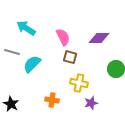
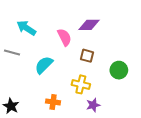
purple diamond: (99, 38) -> (89, 25), moved
brown square: (70, 57) -> (87, 56), moved
cyan semicircle: (32, 64) -> (44, 65), moved

